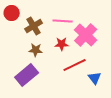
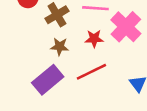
red line: (75, 65) -> (91, 72), moved

